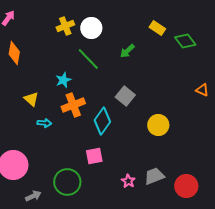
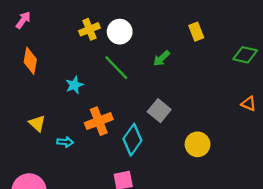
yellow rectangle: (157, 28) -> (196, 32), turned 35
green diamond: (185, 41) -> (245, 55), moved, turned -40
cyan star: (63, 80) -> (74, 85), moved
yellow triangle: (31, 99) -> (37, 123), moved

